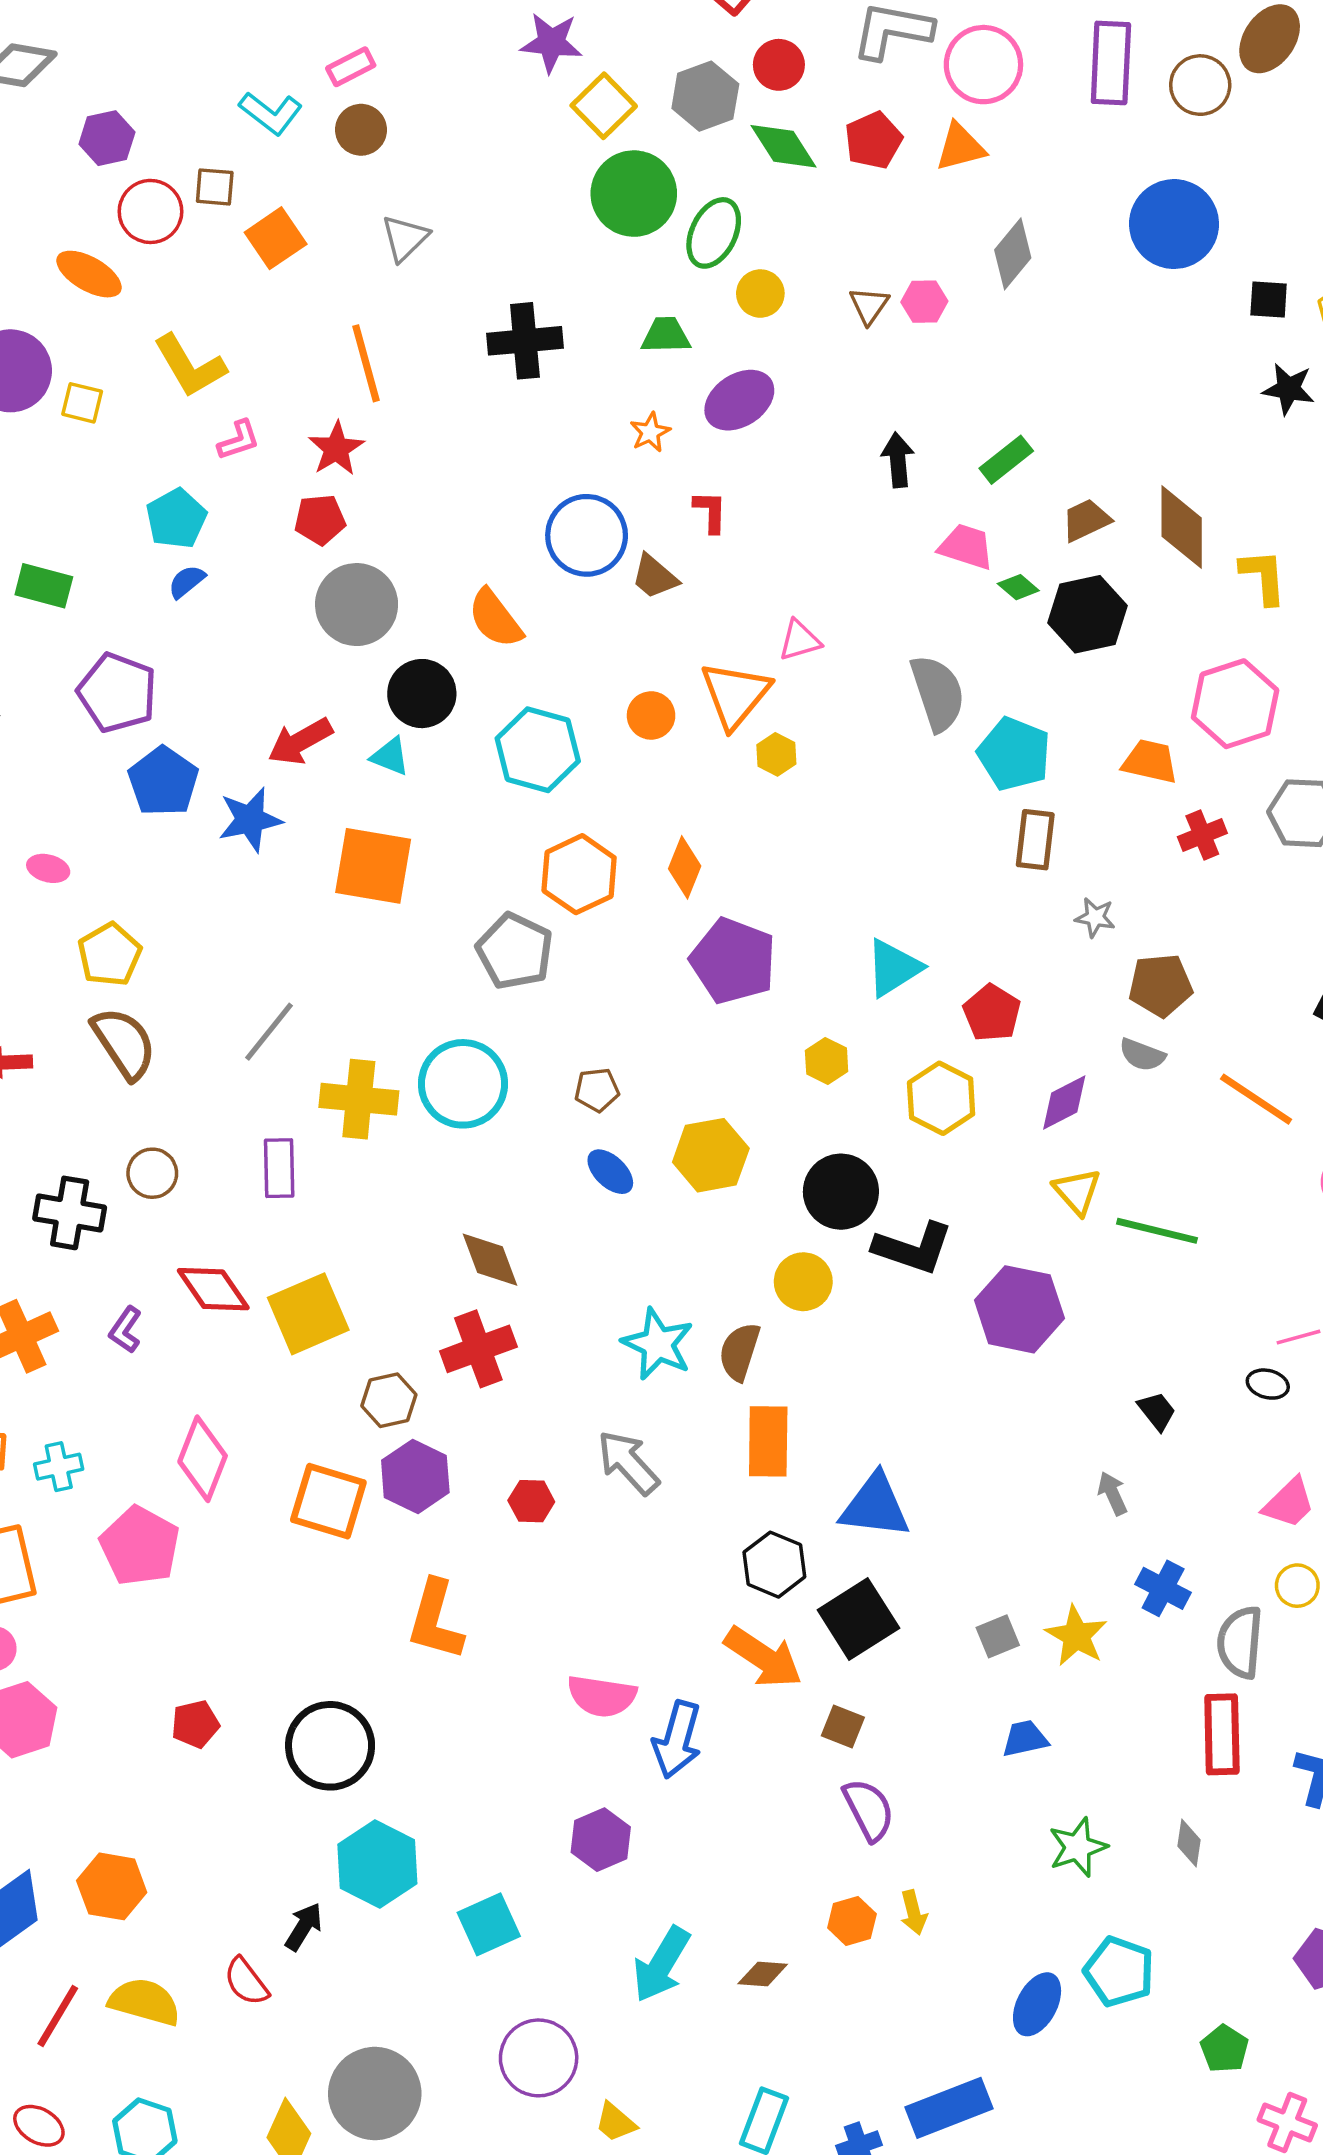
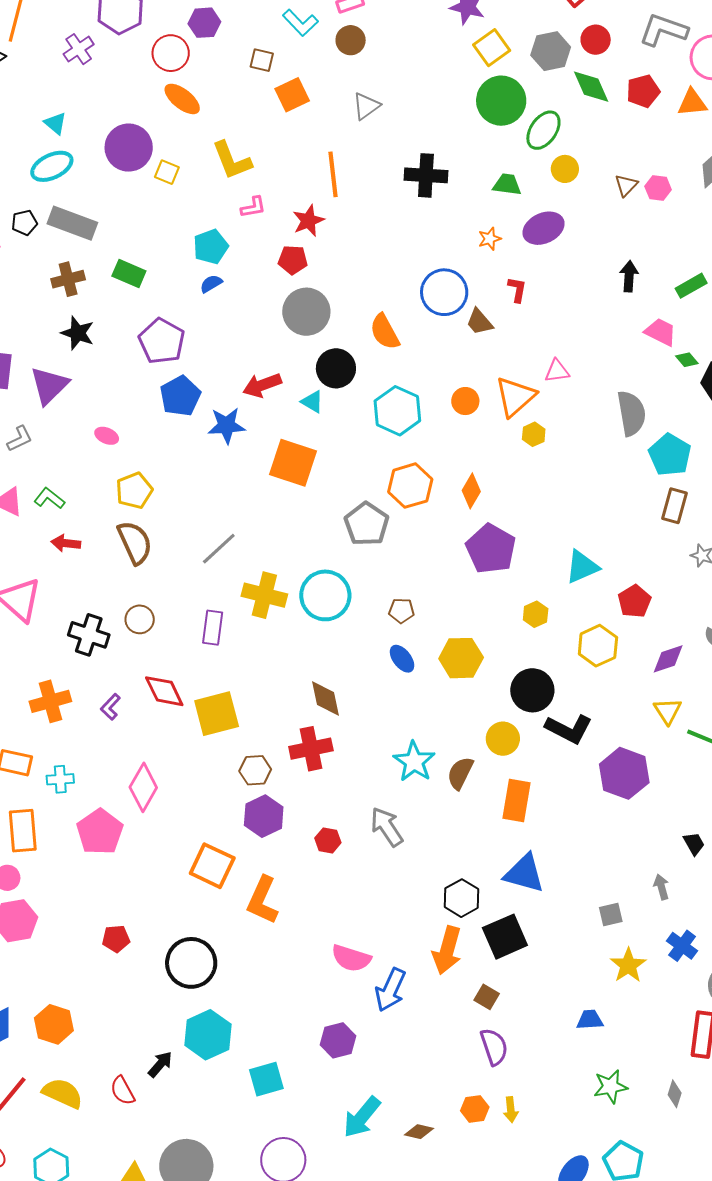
red circle: (150, 211) -> (171, 53), moved
orange rectangle: (768, 1441) -> (517, 800), moved
orange square: (328, 1501) -> (212, 866), moved
gray square: (998, 1636) -> (611, 915), moved
orange arrow: (763, 1657) -> (447, 950), turned 63

